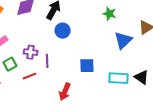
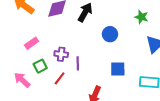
blue circle: (63, 31) -> (110, 34), moved
red line: (29, 76) -> (60, 78), turned -32

